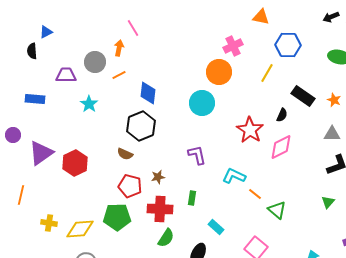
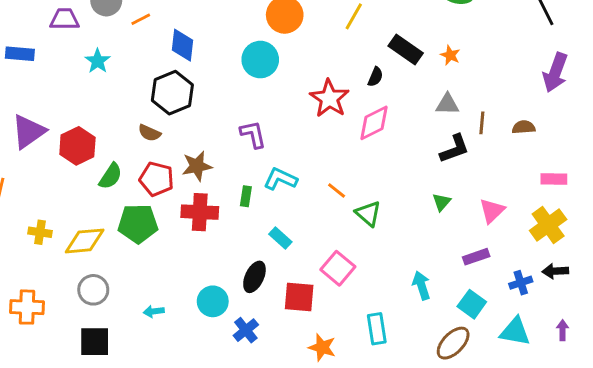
cyan L-shape: (234, 176) -> (280, 179), moved
brown star: (158, 177) -> (197, 166), size x1.5
green semicircle: (166, 238) -> (111, 176), moved

